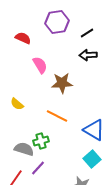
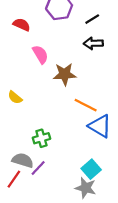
orange line: (57, 116) -> (86, 105), moved
gray semicircle: (24, 149) -> (23, 160), moved
cyan square: (92, 159) -> (91, 169), moved

